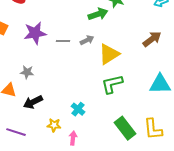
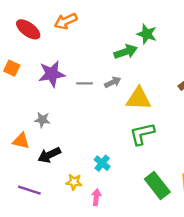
yellow triangle: (109, 54) -> (139, 99), turned 35

